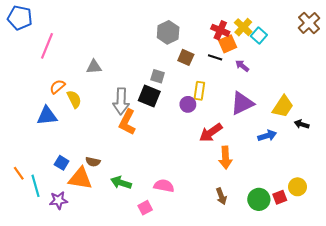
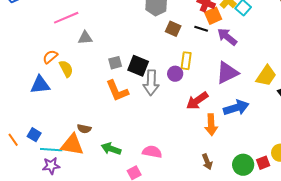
pink line: (47, 46) -> (66, 18), moved, turned 45
purple arrow: (242, 66) -> (227, 37), size x1.5
gray square: (158, 76) -> (115, 63), moved, turned -32
gray arrow: (121, 101) -> (151, 83), moved
orange L-shape: (127, 122) -> (117, 91), turned -50
blue arrow: (267, 136) -> (236, 108), moved, size x1.4
blue square: (62, 163) -> (34, 135), moved
cyan line: (35, 186) -> (51, 150), moved, turned -70

